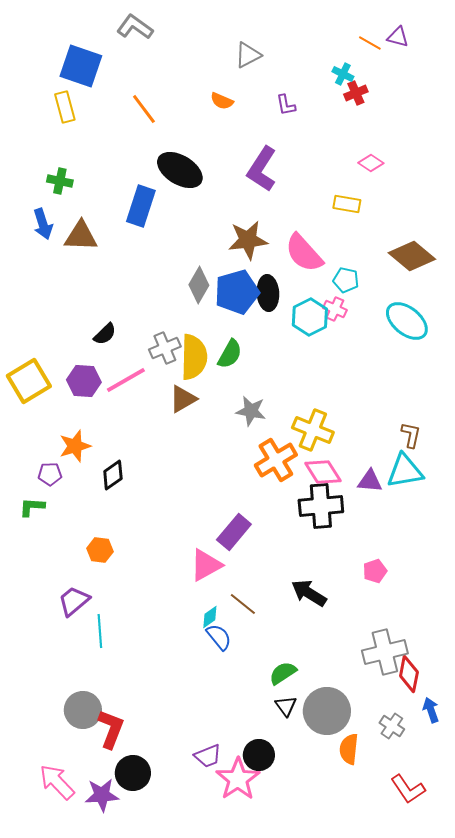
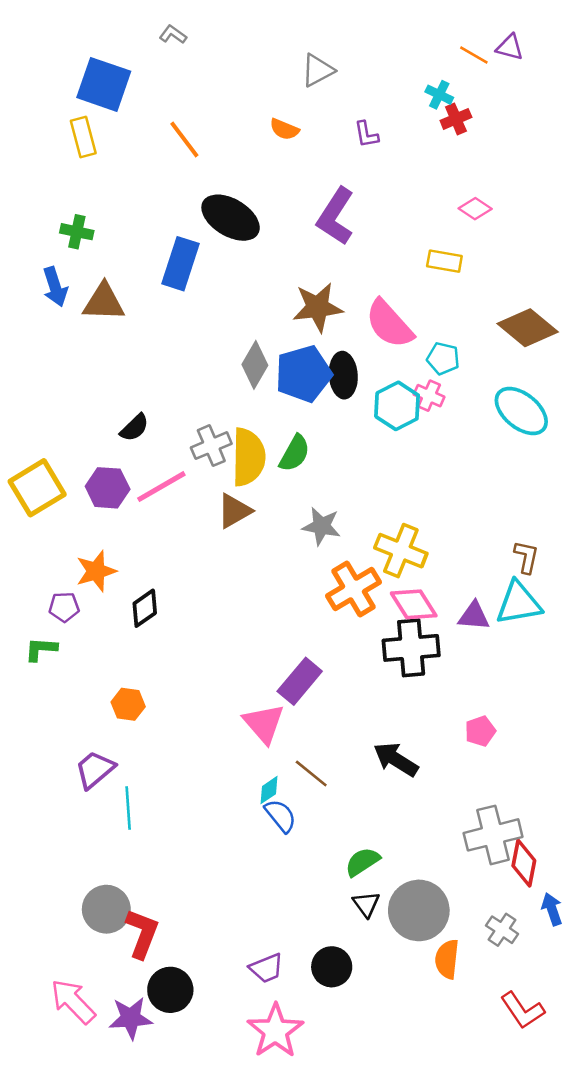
gray L-shape: (135, 27) -> (173, 34), size x0.6
pink triangle: (206, 565) -> (264, 723), turned -42
pink star: (238, 779) -> (275, 1031), moved

